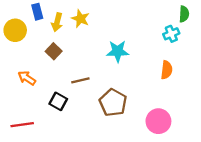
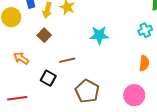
cyan cross: (171, 34) -> (145, 30), moved
orange semicircle: (167, 70) -> (144, 63), moved
brown pentagon: (113, 103) -> (87, 91), moved

